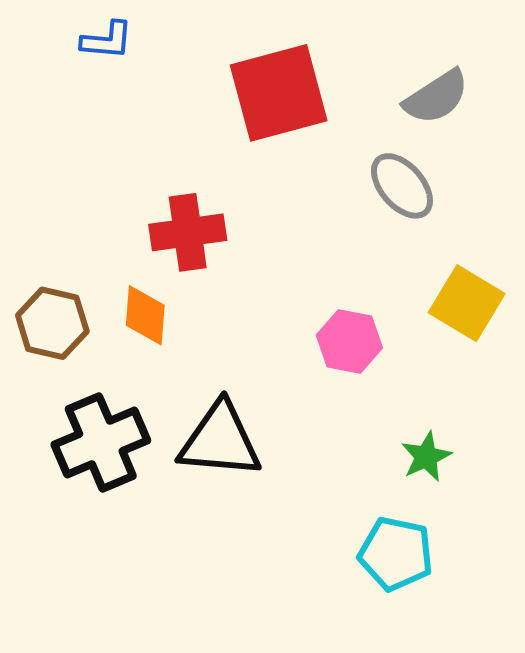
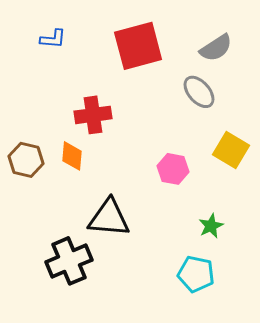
blue L-shape: (107, 40) -> (53, 39), moved
black cross: (101, 443) -> (69, 261), moved

